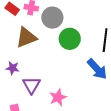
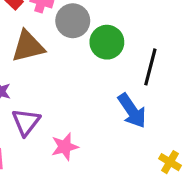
green circle: (70, 39) -> (107, 42), moved

